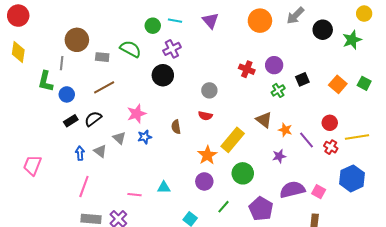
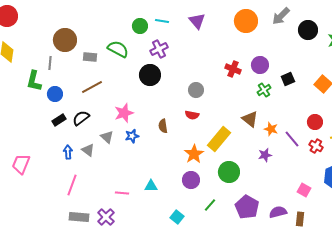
purple semicircle: (292, 190) -> (278, 212), moved, size x0.7

